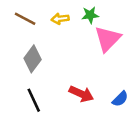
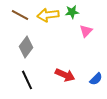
yellow arrow: (60, 19) -> (48, 15), size x1.5
pink triangle: (108, 39) -> (86, 31), size x0.6

